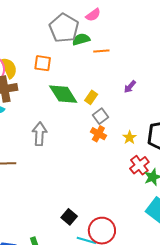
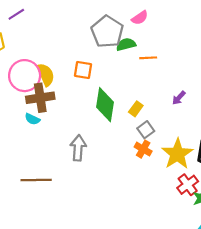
green diamond: (63, 94) -> (105, 105), turned 40
yellow star: (130, 137) -> (177, 154), size x2.0

